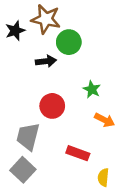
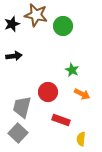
green circle: (69, 42) -> (63, 26), moved
black arrow: (46, 61) -> (14, 56), moved
red circle: (52, 106) -> (48, 92), moved

